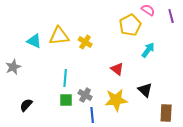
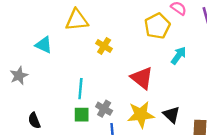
yellow triangle: (59, 36) -> (77, 20), moved
red triangle: (117, 69) -> (142, 78), size x1.5
black triangle: (145, 90) -> (171, 115), moved
black semicircle: (26, 105) -> (34, 121), turned -64

